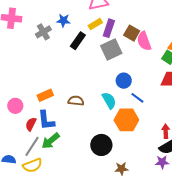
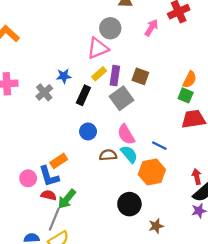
pink semicircle: (144, 41) -> (126, 134), moved
blue circle: (124, 81) -> (88, 131), moved
brown semicircle: (76, 101) -> (108, 155), moved
blue L-shape: (46, 120) -> (49, 176), moved
red semicircle: (31, 124) -> (49, 195), turned 88
green arrow: (51, 141) -> (67, 199), moved

